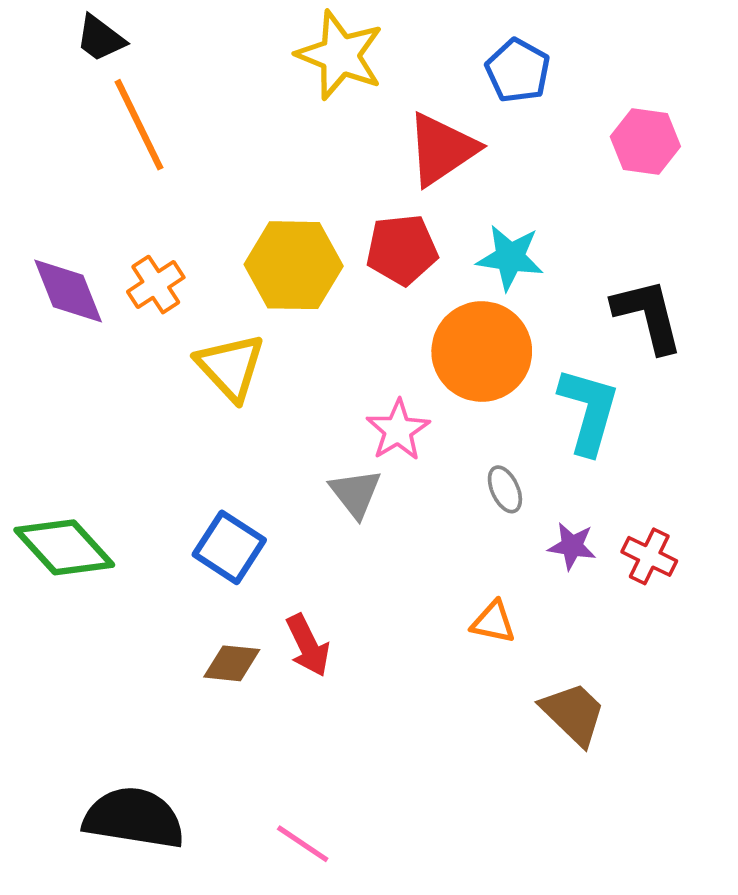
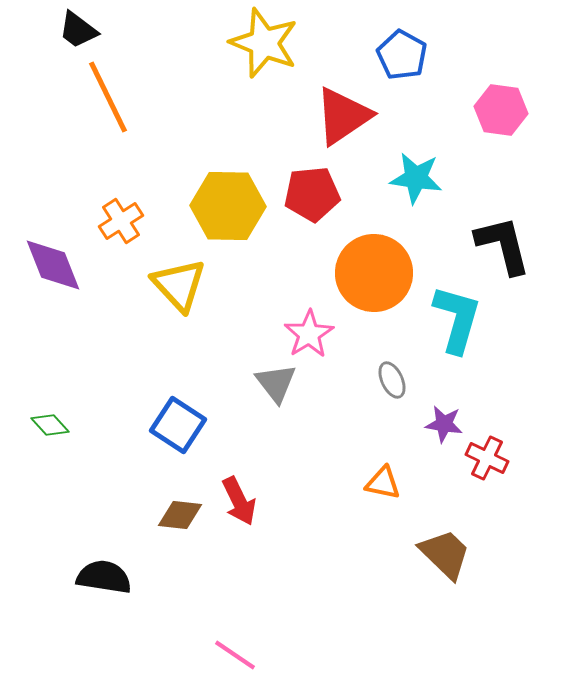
cyan star: (510, 257) -> (416, 178), moved
purple diamond: (68, 291) -> (53, 265), moved
green diamond: (64, 547) -> (50, 425), size x0.5
red cross: (649, 556) -> (487, 458), moved
black semicircle: (134, 818) -> (104, 577), moved, size x0.7

